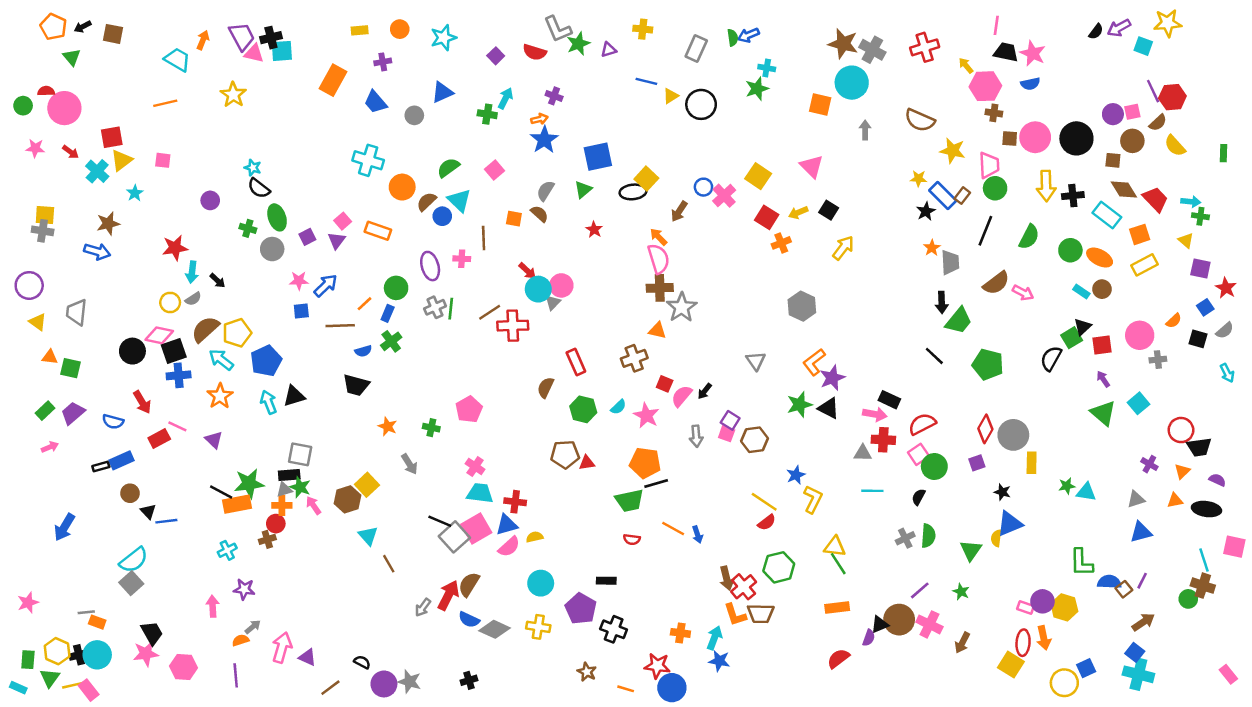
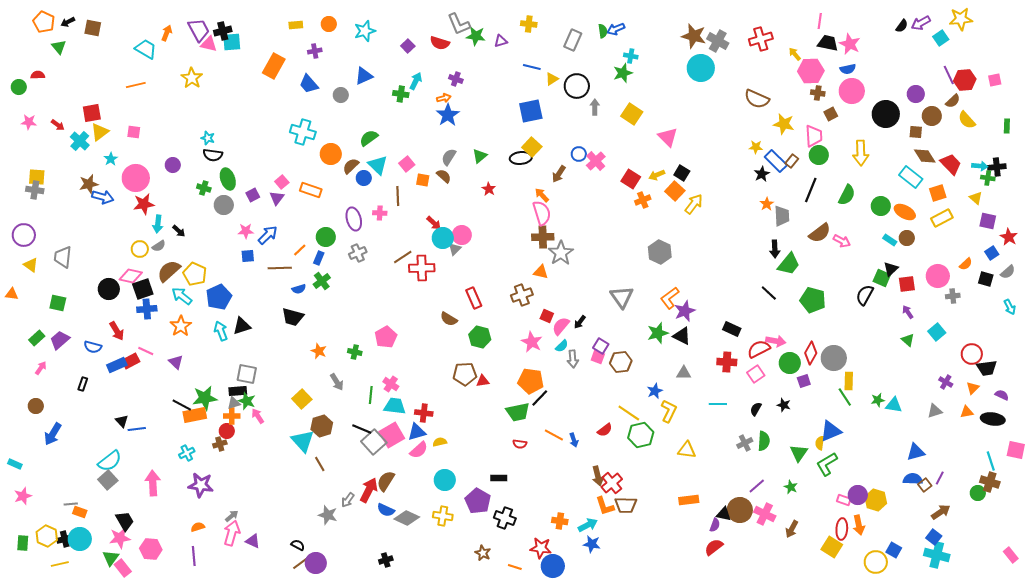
green star: (578, 44) -> (476, 36), turned 30
cyan square: (1143, 46) -> (941, 38), turned 35
orange square: (820, 104) -> (675, 191), moved, turned 30
pink circle: (64, 108) -> (136, 178), moved
pink square: (1132, 112) -> (995, 80), moved
gray arrow: (865, 130) -> (595, 107), moved
pink circle: (1035, 137) -> (852, 91), moved
brown square: (1010, 138) -> (831, 114), turned -32
blue square: (598, 157) -> (531, 111), moved
pink square: (495, 170) -> (407, 164), moved
yellow square: (758, 176) -> (632, 114), moved
black semicircle: (259, 188) -> (213, 155), turned -30
black cross: (1073, 196) -> (997, 167), moved
blue arrow: (97, 251) -> (103, 197), moved
green line: (451, 309) -> (371, 395), moved
yellow pentagon: (237, 333) -> (195, 274), turned -30
green square: (1072, 338) -> (882, 278), turned -36
orange triangle: (50, 357) -> (12, 294), moved
gray triangle: (756, 361) -> (622, 297), size x1.4
brown semicircle: (546, 388) -> (449, 319), turned -84
cyan semicircle: (618, 407) -> (562, 346), moved
green triangle: (1103, 413) -> (908, 340), size x0.6
pink arrow: (875, 414) -> (776, 341), moved
pink arrow: (50, 447) -> (41, 368), turned -32
gray triangle: (863, 453) -> (684, 373), moved
blue rectangle: (121, 460) -> (117, 365), moved
black rectangle: (101, 466) -> (83, 384), turned -56
green circle: (934, 466) -> (790, 363), moved
black line: (656, 484) -> (540, 398), turned -30
black star: (1002, 492) -> (784, 405), moved
brown circle: (130, 493) -> (36, 406), moved
brown hexagon: (347, 499) -> (322, 426), moved
red semicircle: (767, 522) -> (605, 430), moved
blue triangle: (1141, 532) -> (916, 452), moved
cyan triangle: (368, 536) -> (303, 441), size x1.4
green L-shape: (1081, 562) -> (827, 464), moved, turned 60
green line: (838, 564) -> (845, 397), moved
green hexagon: (779, 567) -> (641, 435), moved
purple star: (244, 589) -> (201, 485), size x1.4
pink arrow: (213, 606) -> (153, 483), moved, size x1.4
black triangle: (880, 624) -> (724, 514), turned 35
gray arrow: (253, 627) -> (232, 516), moved
cyan arrow: (714, 638) -> (588, 525), turned 42
red semicircle: (838, 658) -> (714, 547), moved
blue square: (1086, 668) -> (894, 550), turned -35
green triangle: (50, 678) -> (111, 558), moved
gray star: (409, 682) -> (328, 515), moved
cyan rectangle: (18, 688) -> (15, 464), moved
brown line: (330, 688) -> (301, 563), moved
pink rectangle: (89, 690) -> (123, 568), moved

